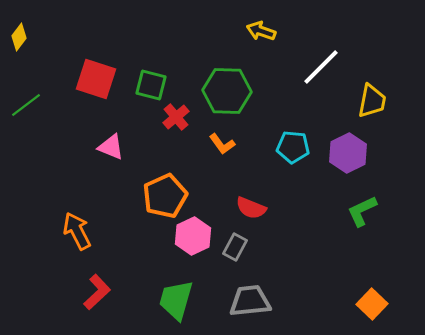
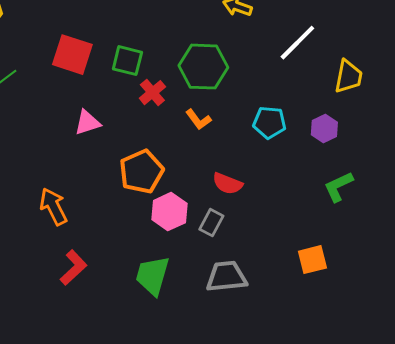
pink triangle: (111, 147) -> (87, 123), turned -40
purple hexagon: (348, 153) -> (324, 129), size x0.7
orange square: (372, 304) -> (312, 260), moved, turned 32

